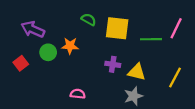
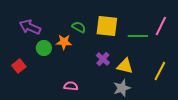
green semicircle: (89, 19) -> (79, 27), moved
red square: (21, 63) -> (19, 66), moved
purple cross: (113, 64) -> (103, 59), turned 32

